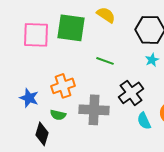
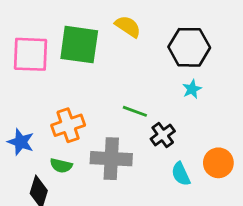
green line: (105, 61) -> (135, 111), moved
black cross: (131, 93) -> (163, 135), size x0.7

